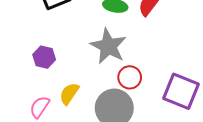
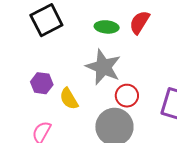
yellow semicircle: (69, 94) -> (69, 99), moved, turned -60

